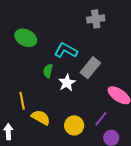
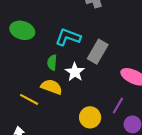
yellow line: (22, 101) -> (29, 99), turned -42
yellow semicircle: (41, 117) -> (52, 87), moved

